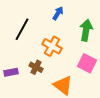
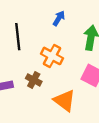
black line: (22, 29) -> (18, 37), turned -35

